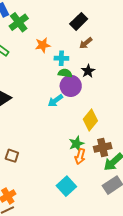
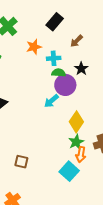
black rectangle: (79, 21) -> (55, 22), moved
yellow diamond: (90, 120) -> (76, 122), moved
brown square: (12, 156) -> (21, 162), moved
cyan square: (66, 186) -> (69, 171), moved

